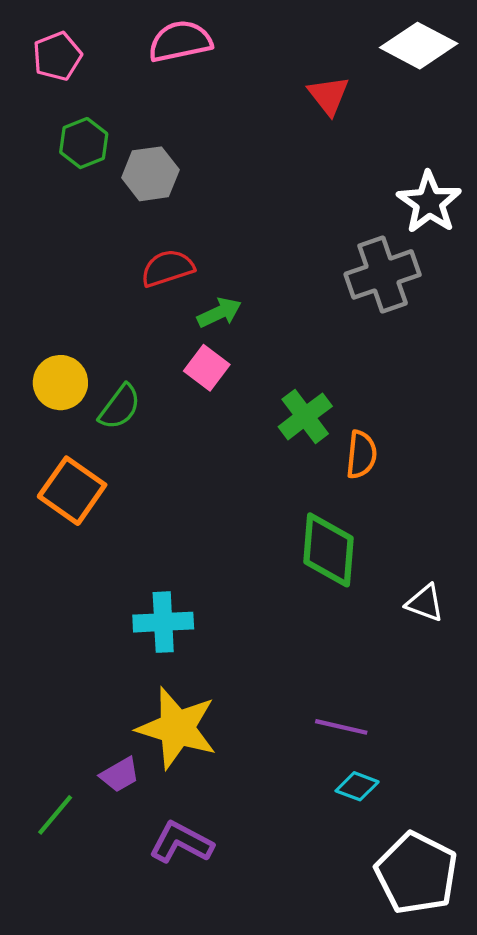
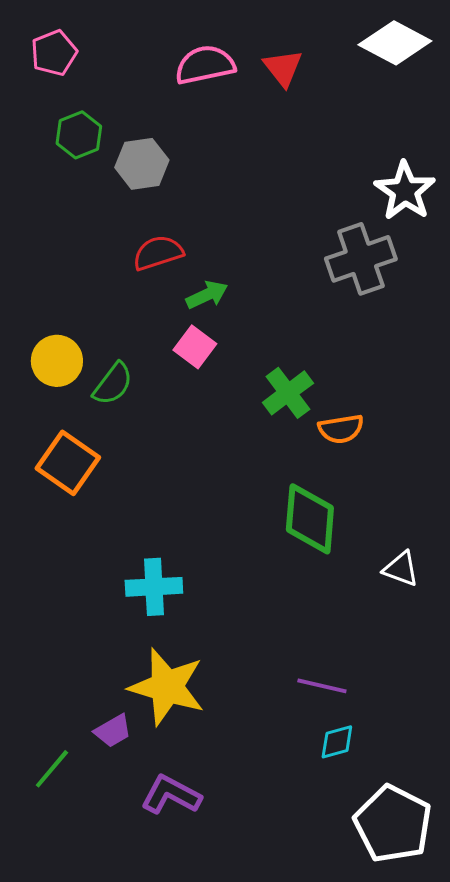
pink semicircle: (180, 41) -> (205, 65), moved
red triangle: (329, 95) -> (283, 68), moved
orange semicircle: (361, 455) -> (341, 429), turned 75
cyan diamond: (357, 786) -> (337, 742), turned -36

